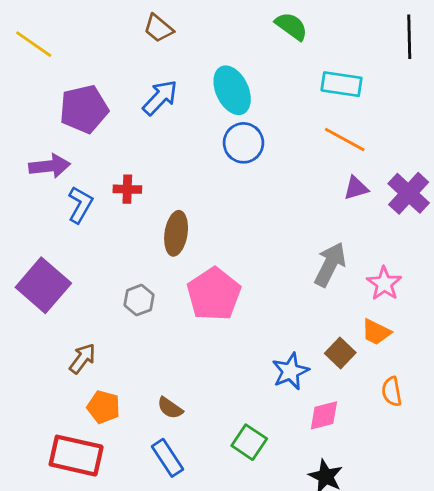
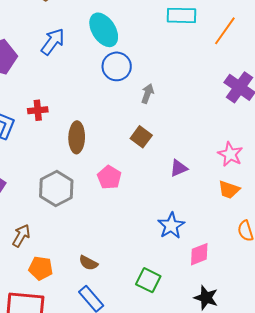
orange line: (345, 140) -> (225, 31), moved, turned -76
purple triangle: (356, 188) -> (179, 168), moved
gray arrow: (330, 264) -> (148, 94), moved, size x0.6
pink pentagon: (214, 294) -> (109, 177), size x0.6
gray hexagon: (139, 300) -> (56, 189), size x1.6
brown square: (340, 353) -> (141, 137), moved

